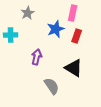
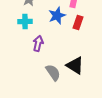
cyan cross: (11, 35) -> (25, 22), moved
black triangle: (74, 68) -> (75, 66), moved

